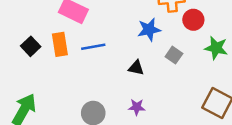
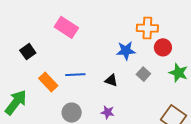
orange rectangle: (60, 44) -> (48, 82), moved, turned -42
blue line: (93, 47) -> (75, 75), moved

